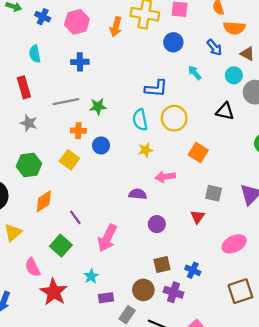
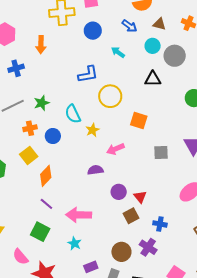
orange arrow: (116, 27) -> (41, 45), moved
cyan semicircle: (140, 120) -> (73, 114), moved
yellow square: (69, 160) -> (29, 155), turned 30
orange diamond: (44, 201) -> (46, 176), moved
red triangle: (198, 217) -> (140, 197), moved
pink arrow: (107, 238) -> (79, 215), turned 80
brown square: (162, 264) -> (131, 216), moved
cyan star: (91, 276) -> (74, 243), moved
purple cross: (174, 292) -> (148, 247), turned 30

